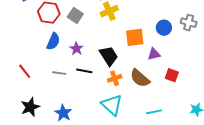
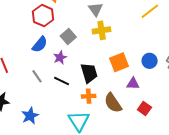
gray square: (75, 15) -> (68, 37), moved
orange square: (135, 37) -> (119, 62), turned -30
gray line: (59, 73) -> (37, 76), turned 32

